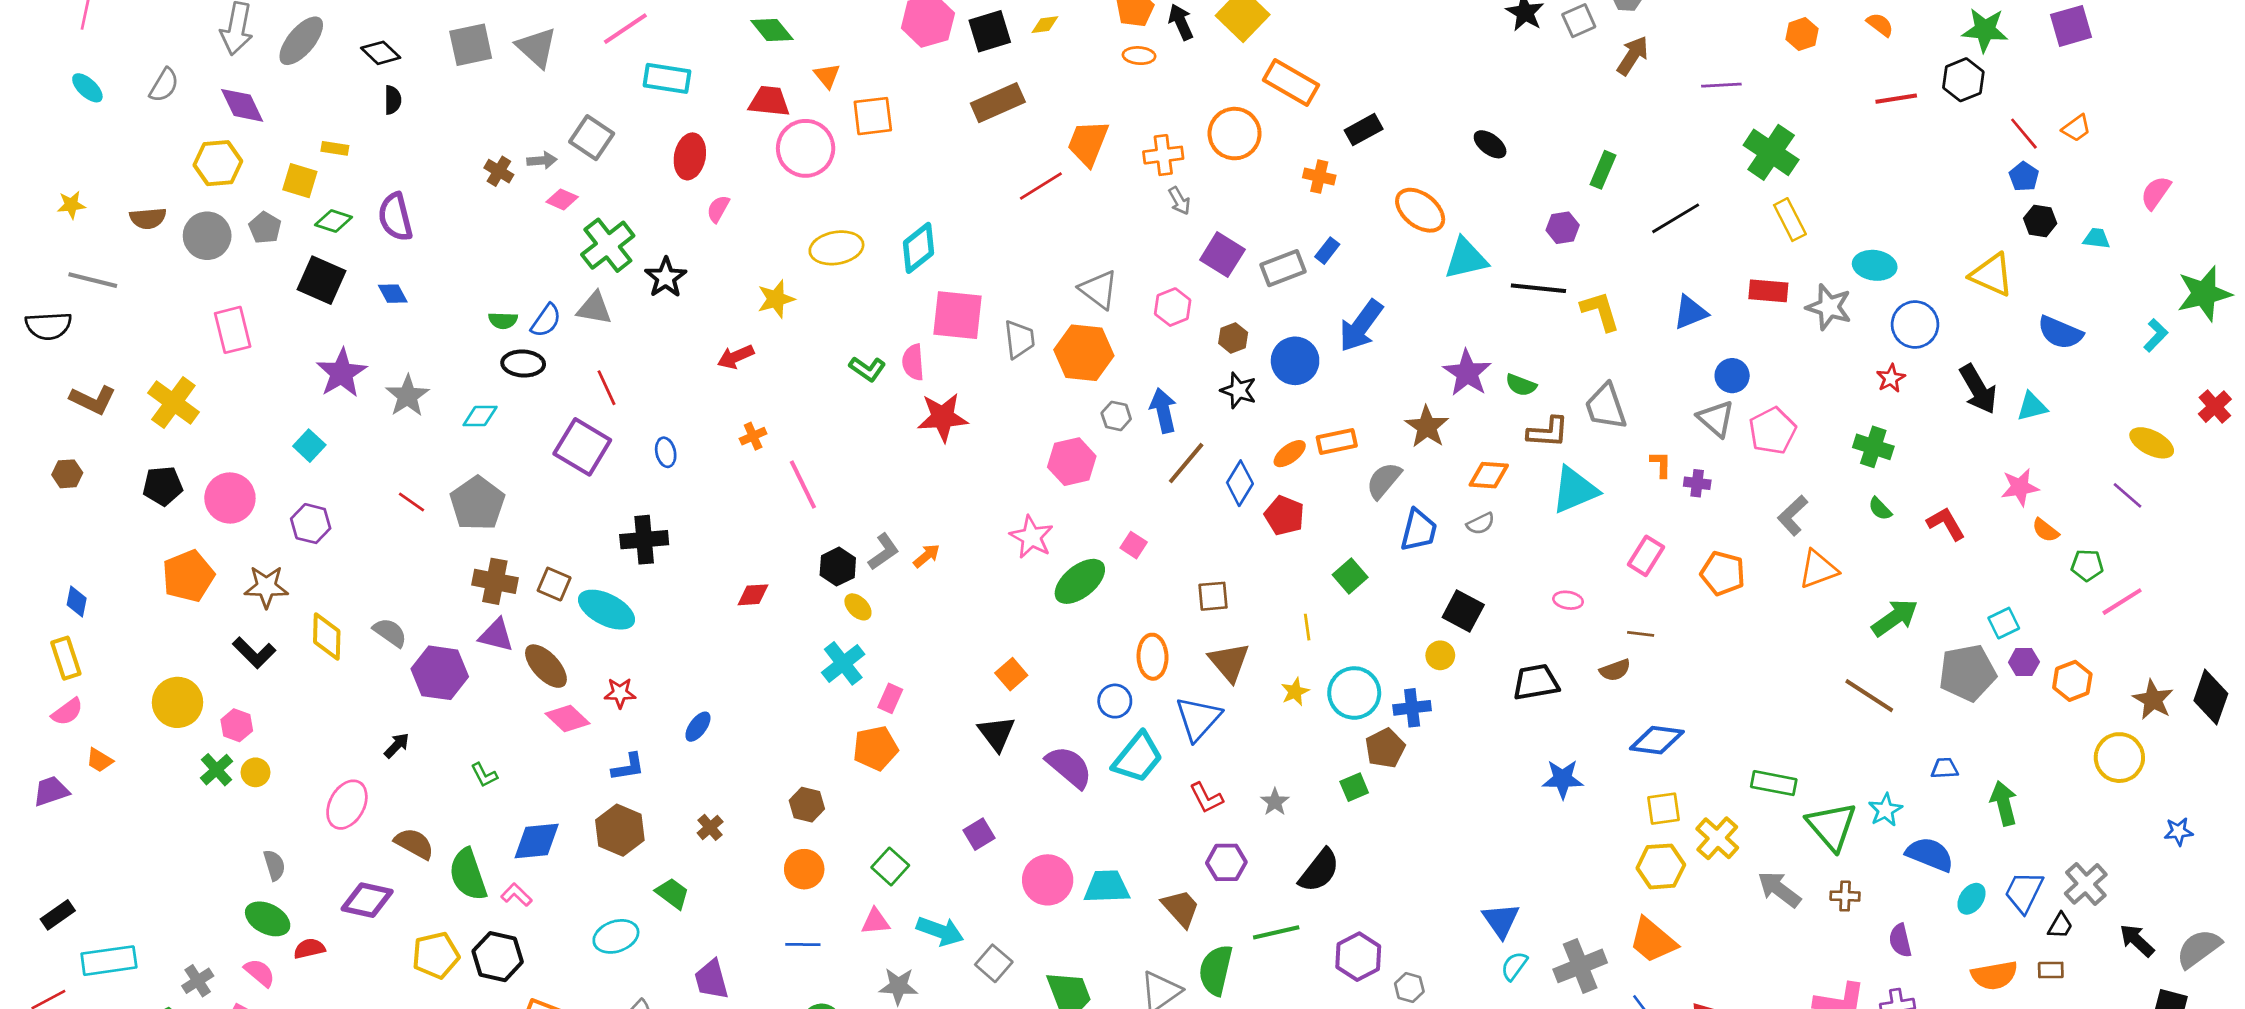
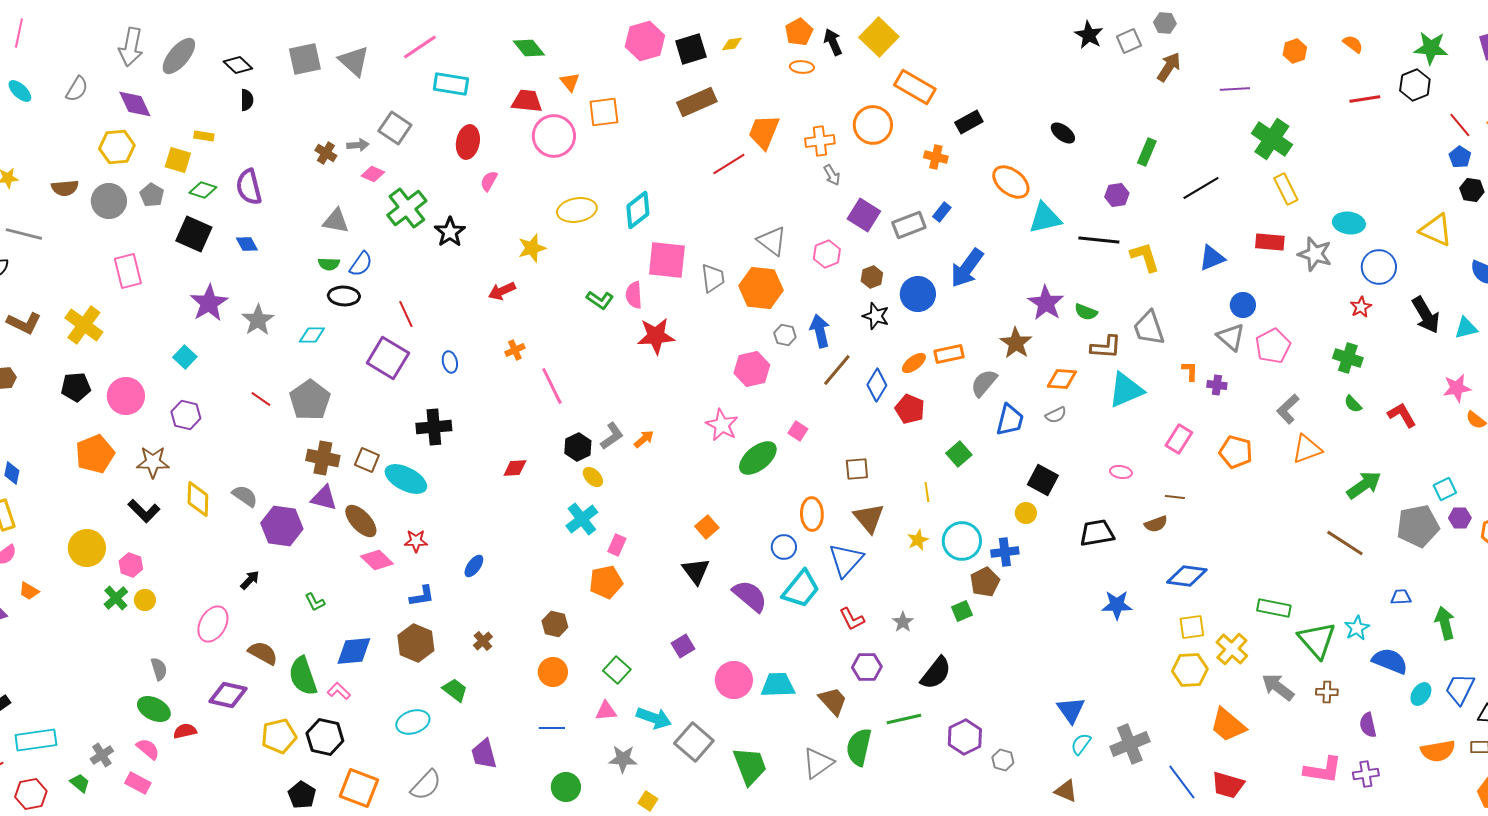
gray triangle: (594, 308) -> (336, 221), moved
orange trapezoid: (1653, 940) -> (1228, 725), moved
gray square: (994, 963) -> (694, 742), size x1.4

